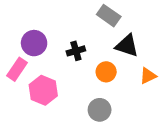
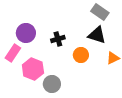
gray rectangle: (109, 16) -> (100, 12), moved
gray circle: (100, 110) -> (52, 84), moved

